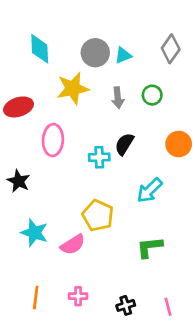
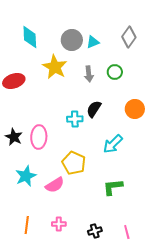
yellow star: (73, 88) -> (55, 67), turned -30
pink ellipse: (53, 140) -> (39, 137), moved
cyan star: (34, 233) -> (26, 176), turned 30

